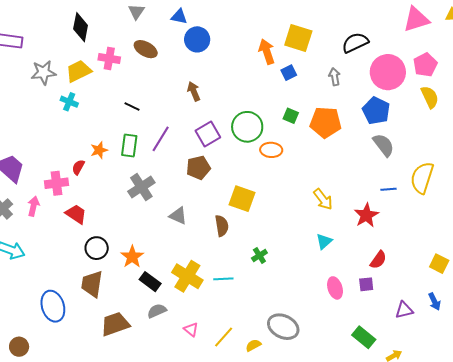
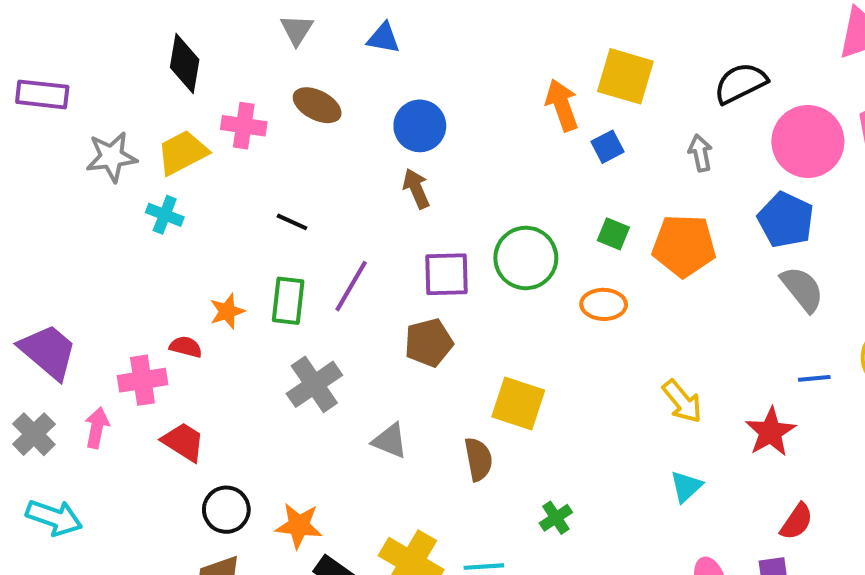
blue circle: (197, 39) -> (420, 126), moved
purple square: (208, 134) -> (447, 274), turned 30
orange ellipse: (271, 150) -> (604, 304), moved
red semicircle: (78, 167) -> (186, 347), turned 77
orange star: (132, 257) -> (299, 526), turned -30

